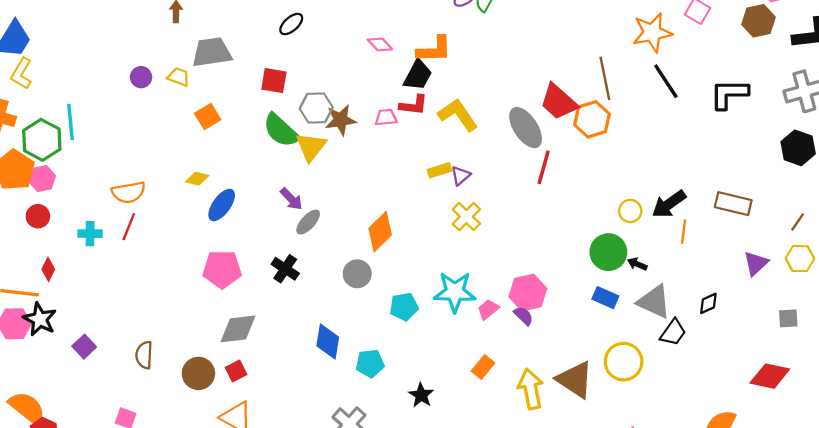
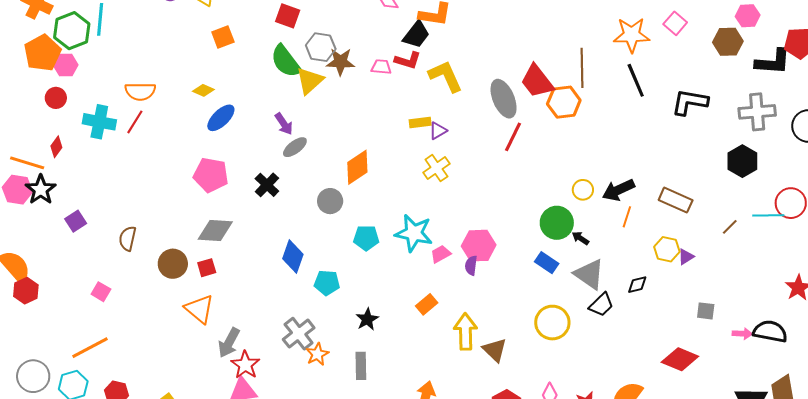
cyan cross: (90, 234) -> (99, 122), size x1.5
yellow hexagon: (800, 259) -> (667, 249), moved
purple triangle: (756, 263) -> (686, 257), size x0.7
purple semicircle: (524, 316) -> (471, 266), turned -138
brown triangle: (575, 380) -> (495, 350), moved, size x0.7

